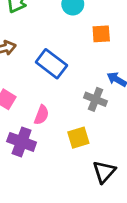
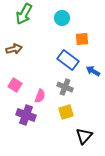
blue rectangle: (51, 64) -> (68, 60), moved
gray cross: (96, 99) -> (65, 87), moved

